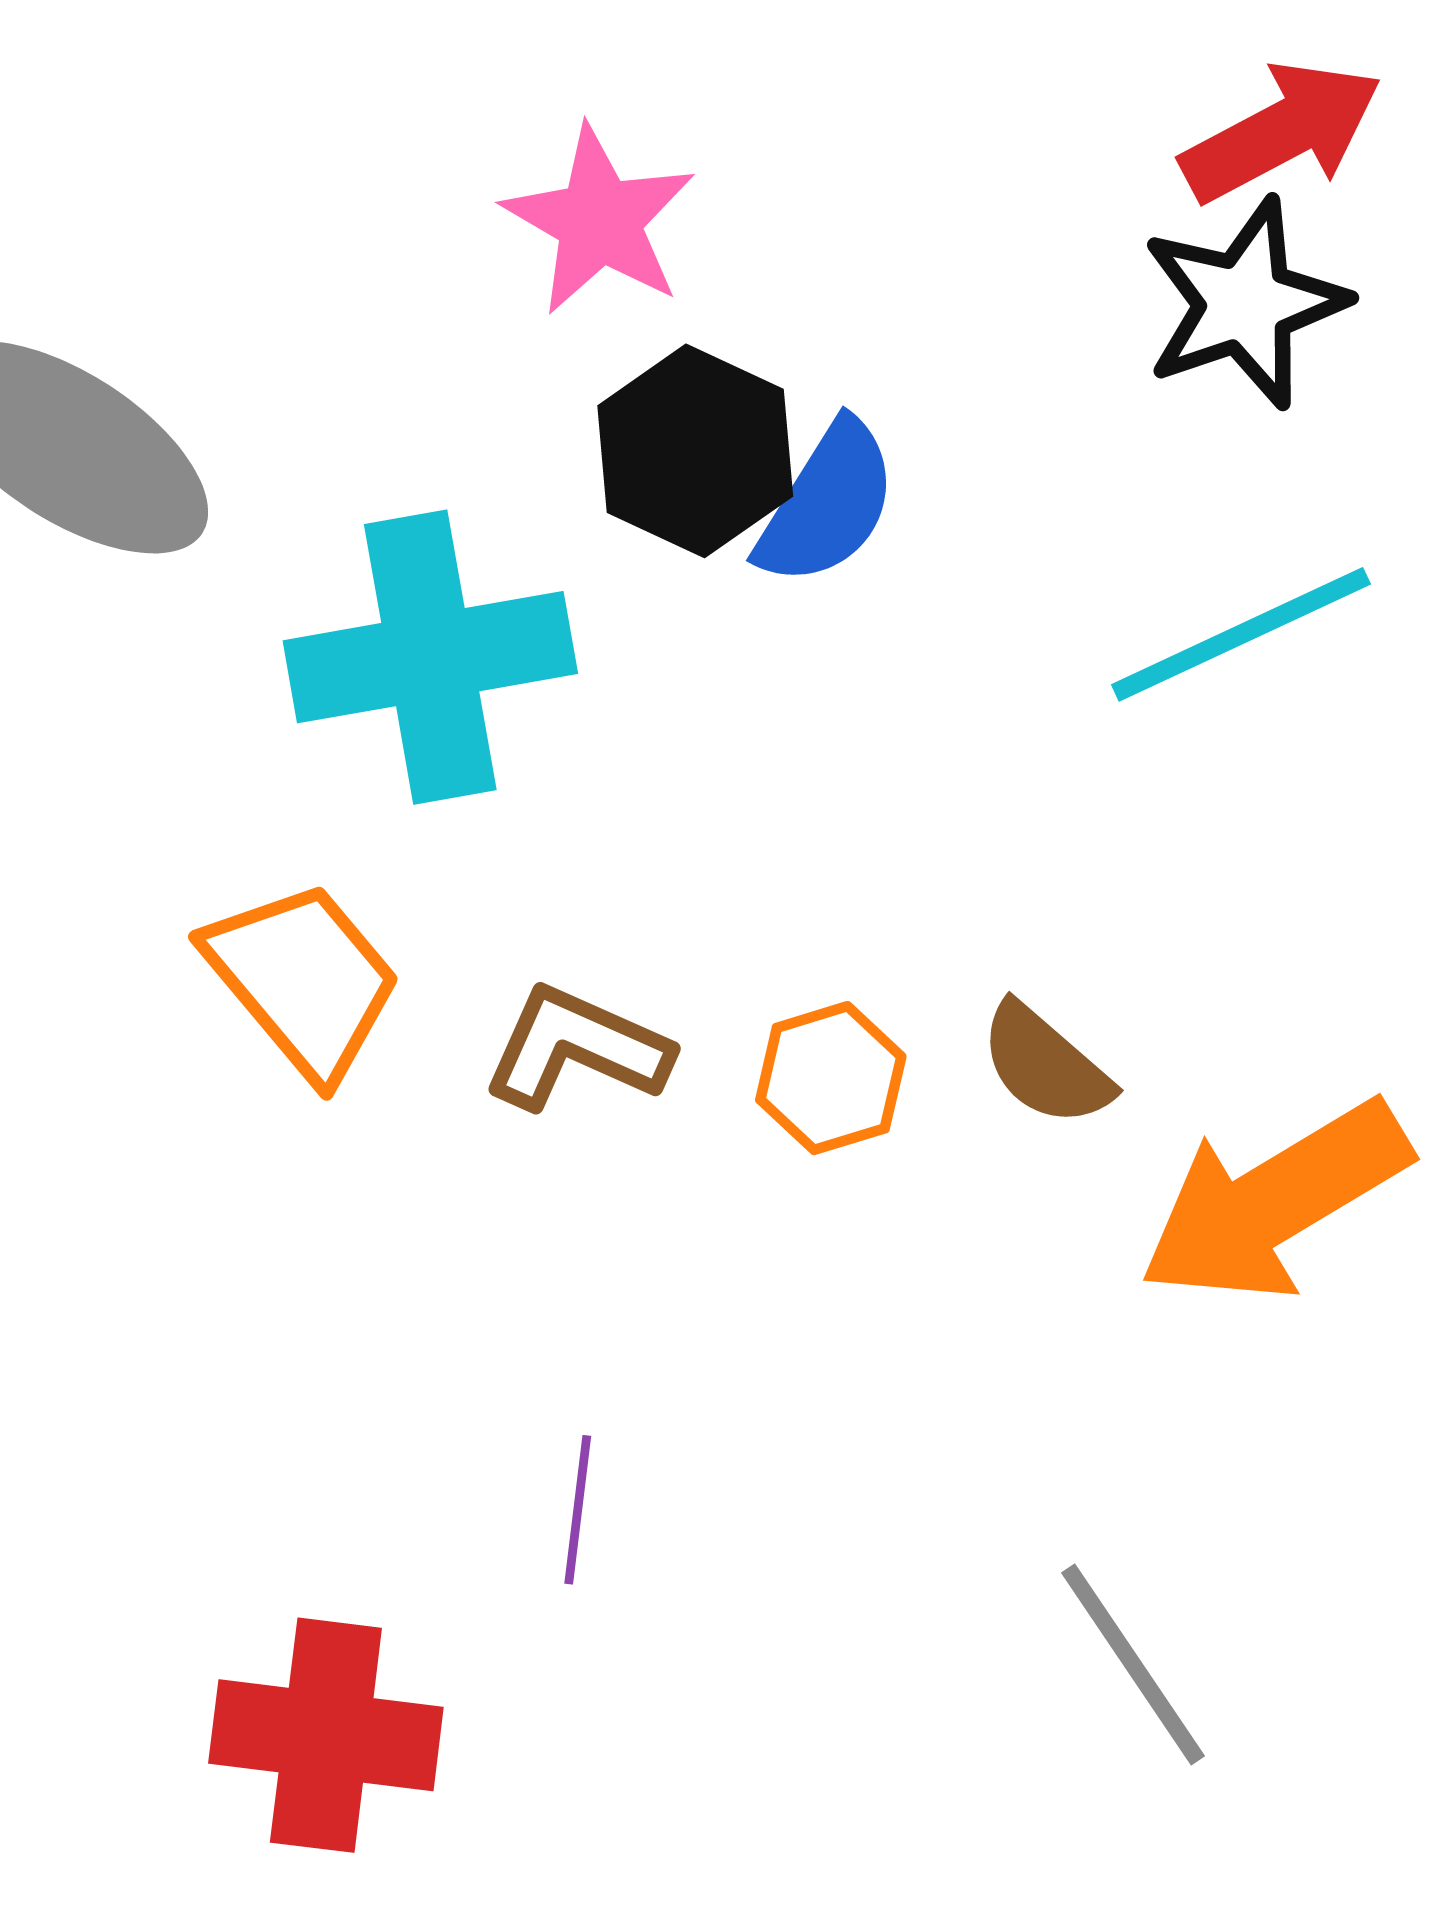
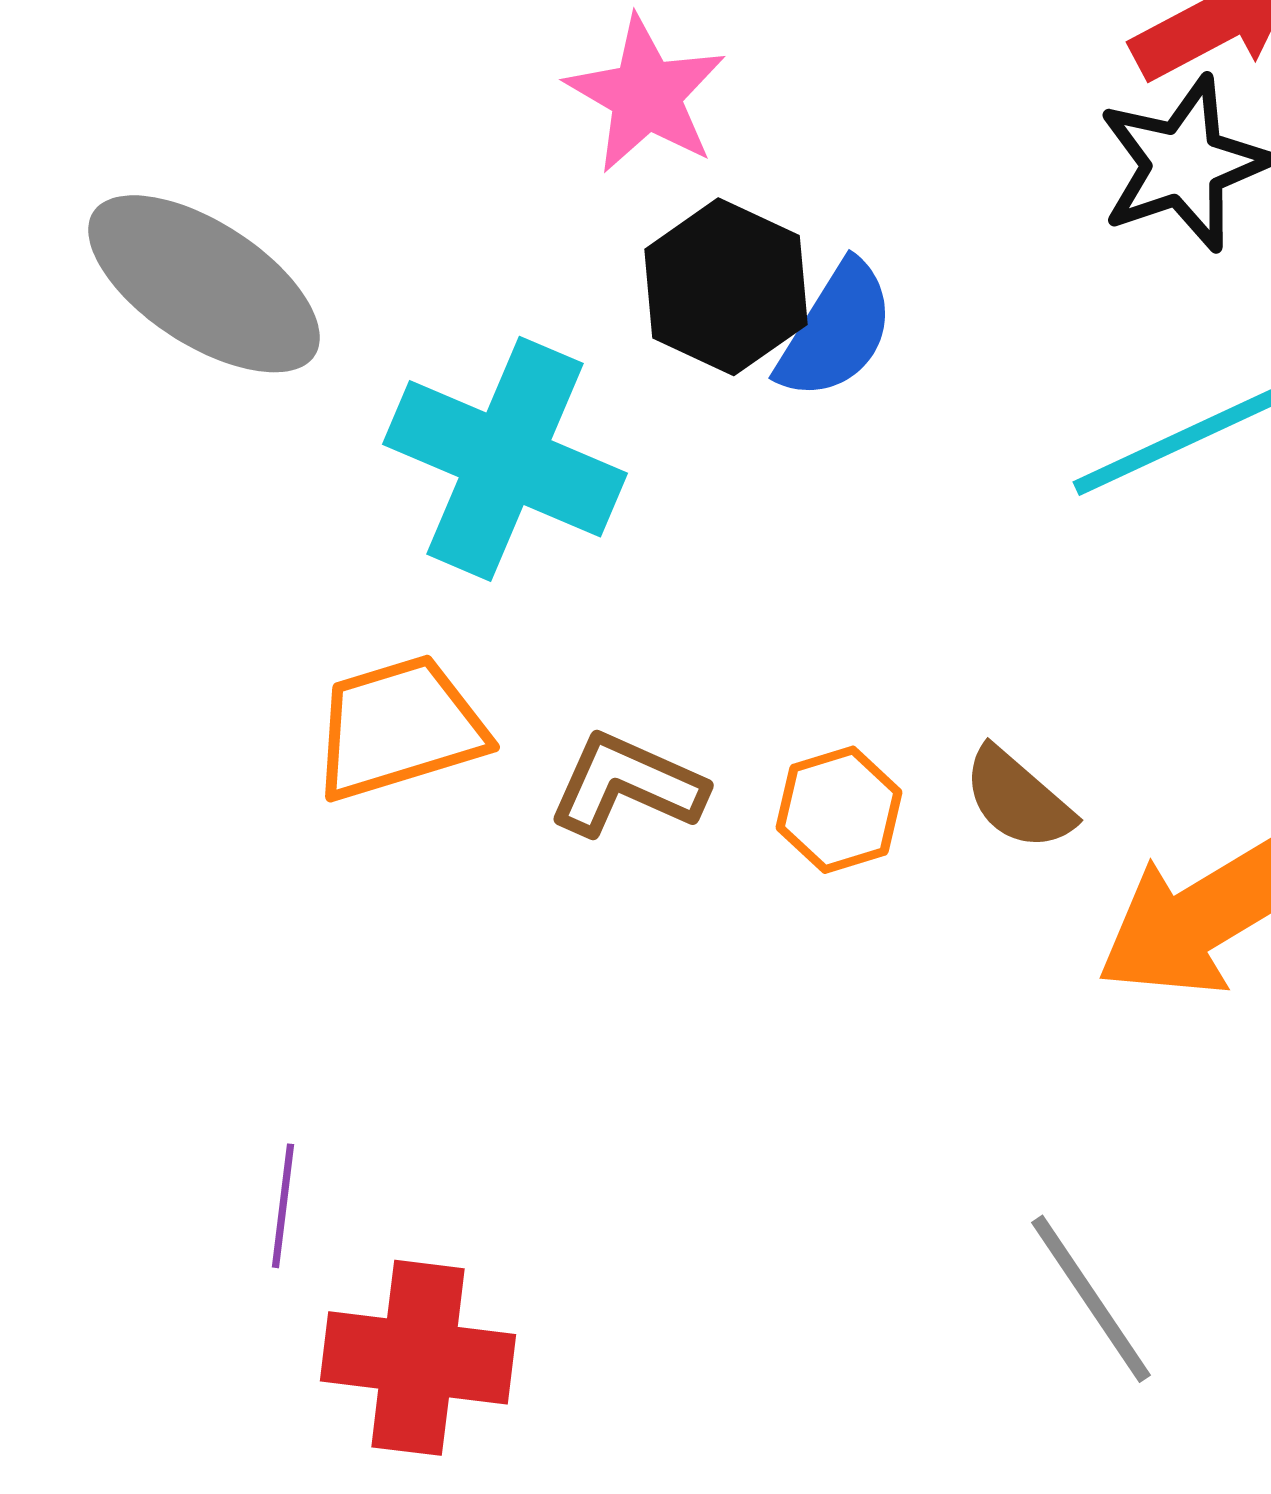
cyan cross: (430, 657) -> (505, 459), turned 33
orange trapezoid: (303, 980) -> (399, 728), turned -67
purple line: (578, 1510) -> (283, 1206), moved

